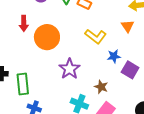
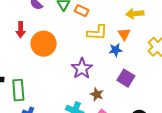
yellow L-shape: (96, 36) -> (97, 33), moved, turned -35
blue star: (114, 56) -> (116, 50), moved
purple star: (69, 69) -> (82, 68), moved

